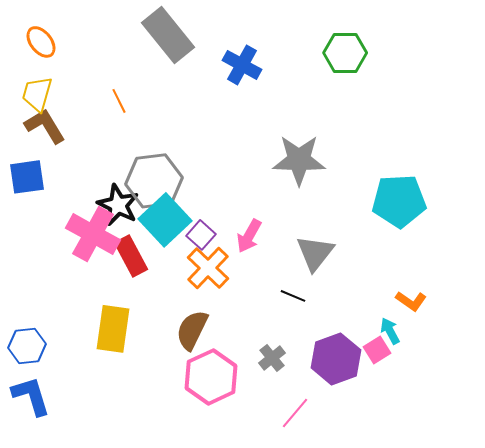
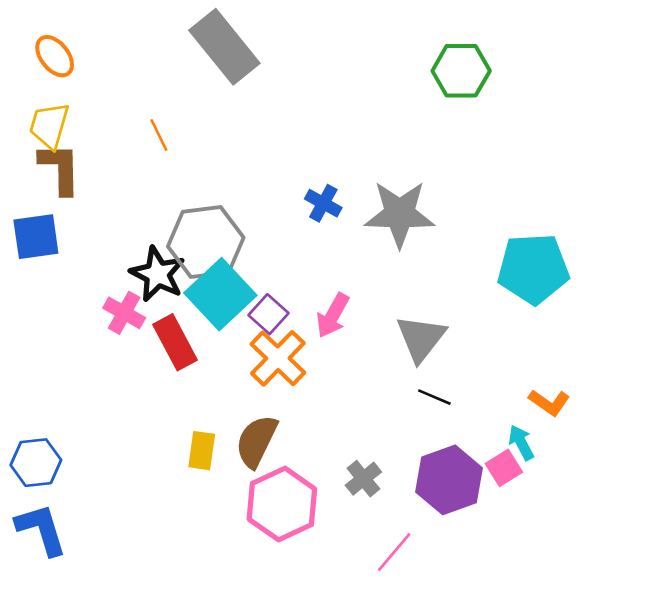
blue cross: (242, 65) -> (323, 203), moved, size x0.7
brown L-shape: (45, 126) -> (60, 168), turned 30
pink cross: (93, 234) -> (124, 313), size x0.6
black line: (293, 296) -> (434, 397), moved
yellow rectangle: (113, 329) -> (202, 451), moved, size x0.6

